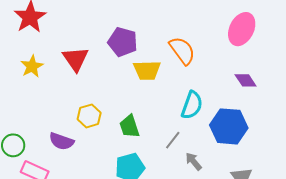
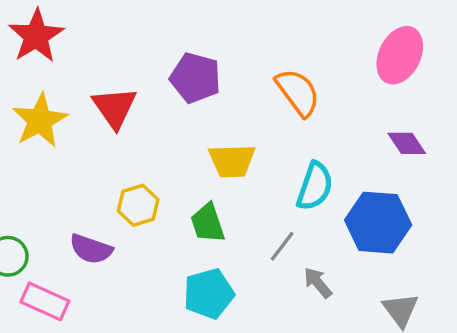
yellow star: (32, 66) -> (40, 120), size x1.4
yellow trapezoid: (147, 70) -> (232, 161), moved

